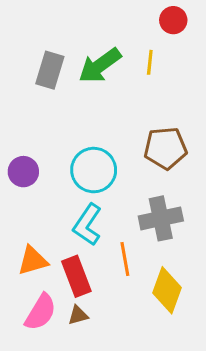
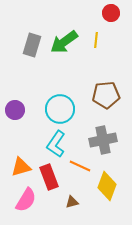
orange line: (125, 259) -> (80, 166), turned -55
brown triangle: (78, 315) -> (72, 202), moved

